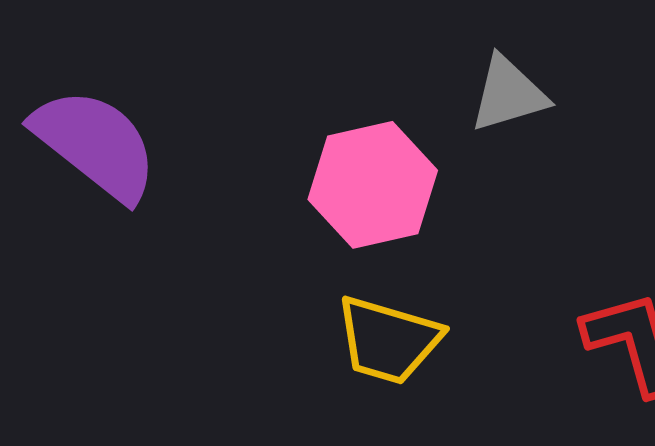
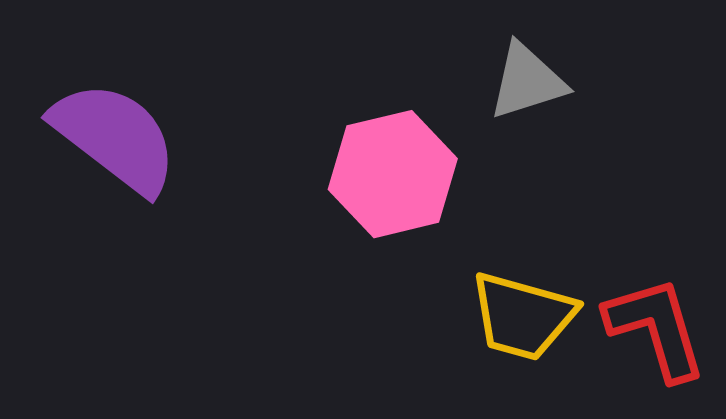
yellow trapezoid: (388, 340) -> (523, 316), moved

